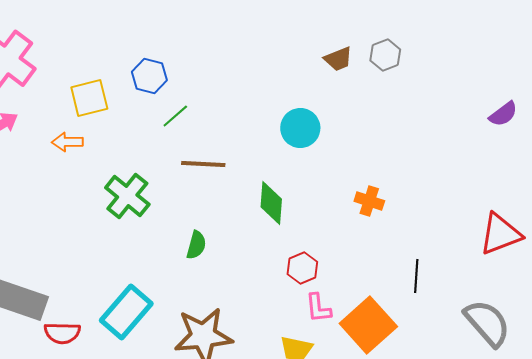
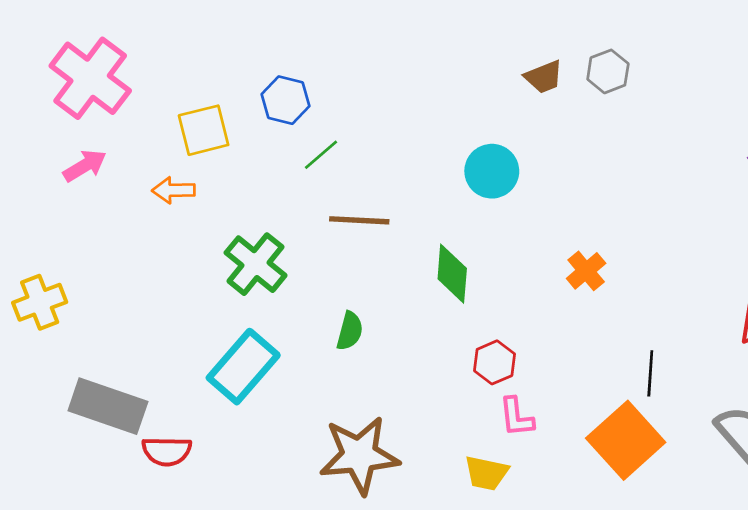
orange cross: (369, 201) -> (586, 271), turned 32
cyan rectangle: (126, 312) -> (243, 367), moved
orange square: (368, 325) -> (626, 440), moved

